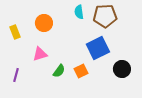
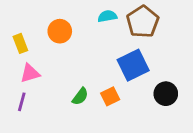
cyan semicircle: (79, 12) -> (107, 16), turned 88
brown pentagon: (105, 16) -> (143, 22), turned -30
pink triangle: (40, 54) -> (30, 73), moved

